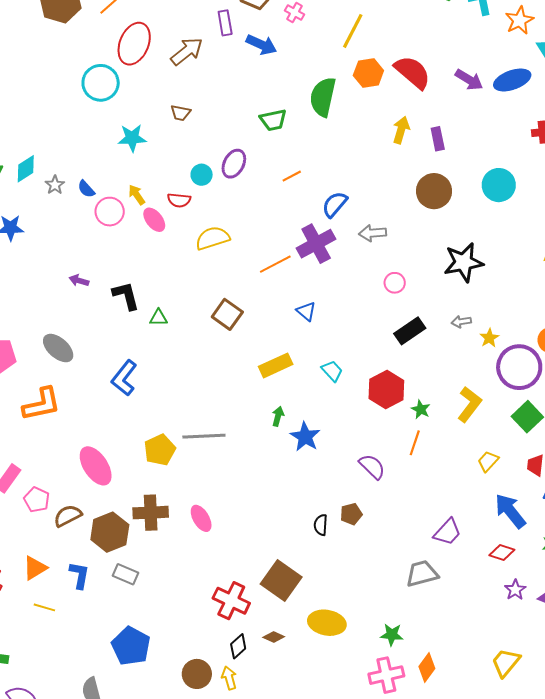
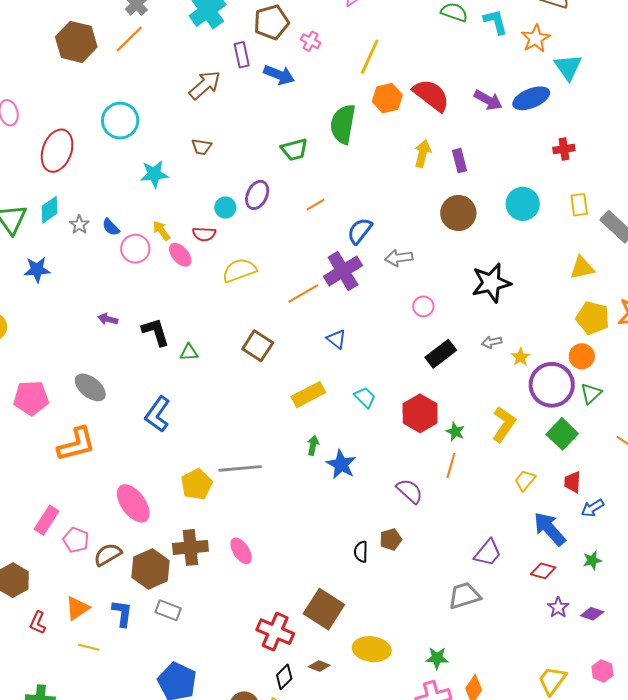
red ellipse: (134, 44) -> (57, 151), moved

